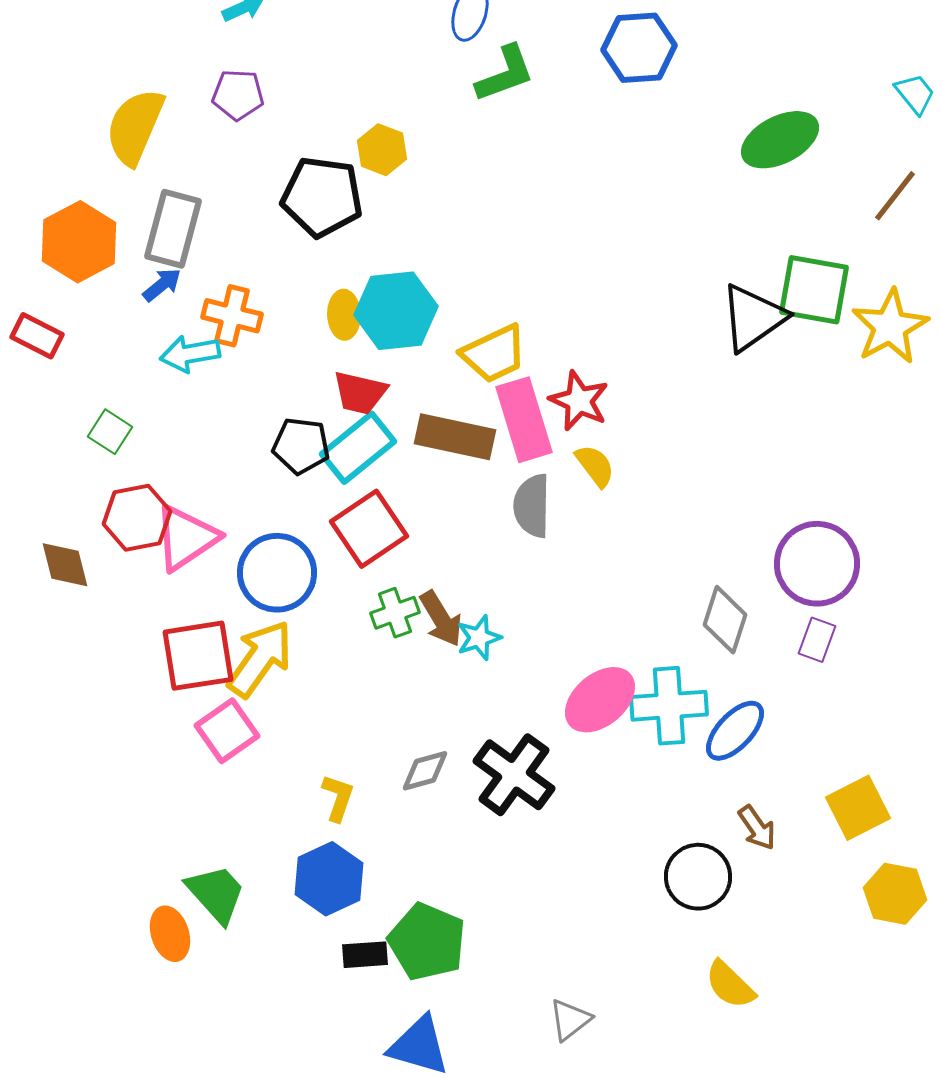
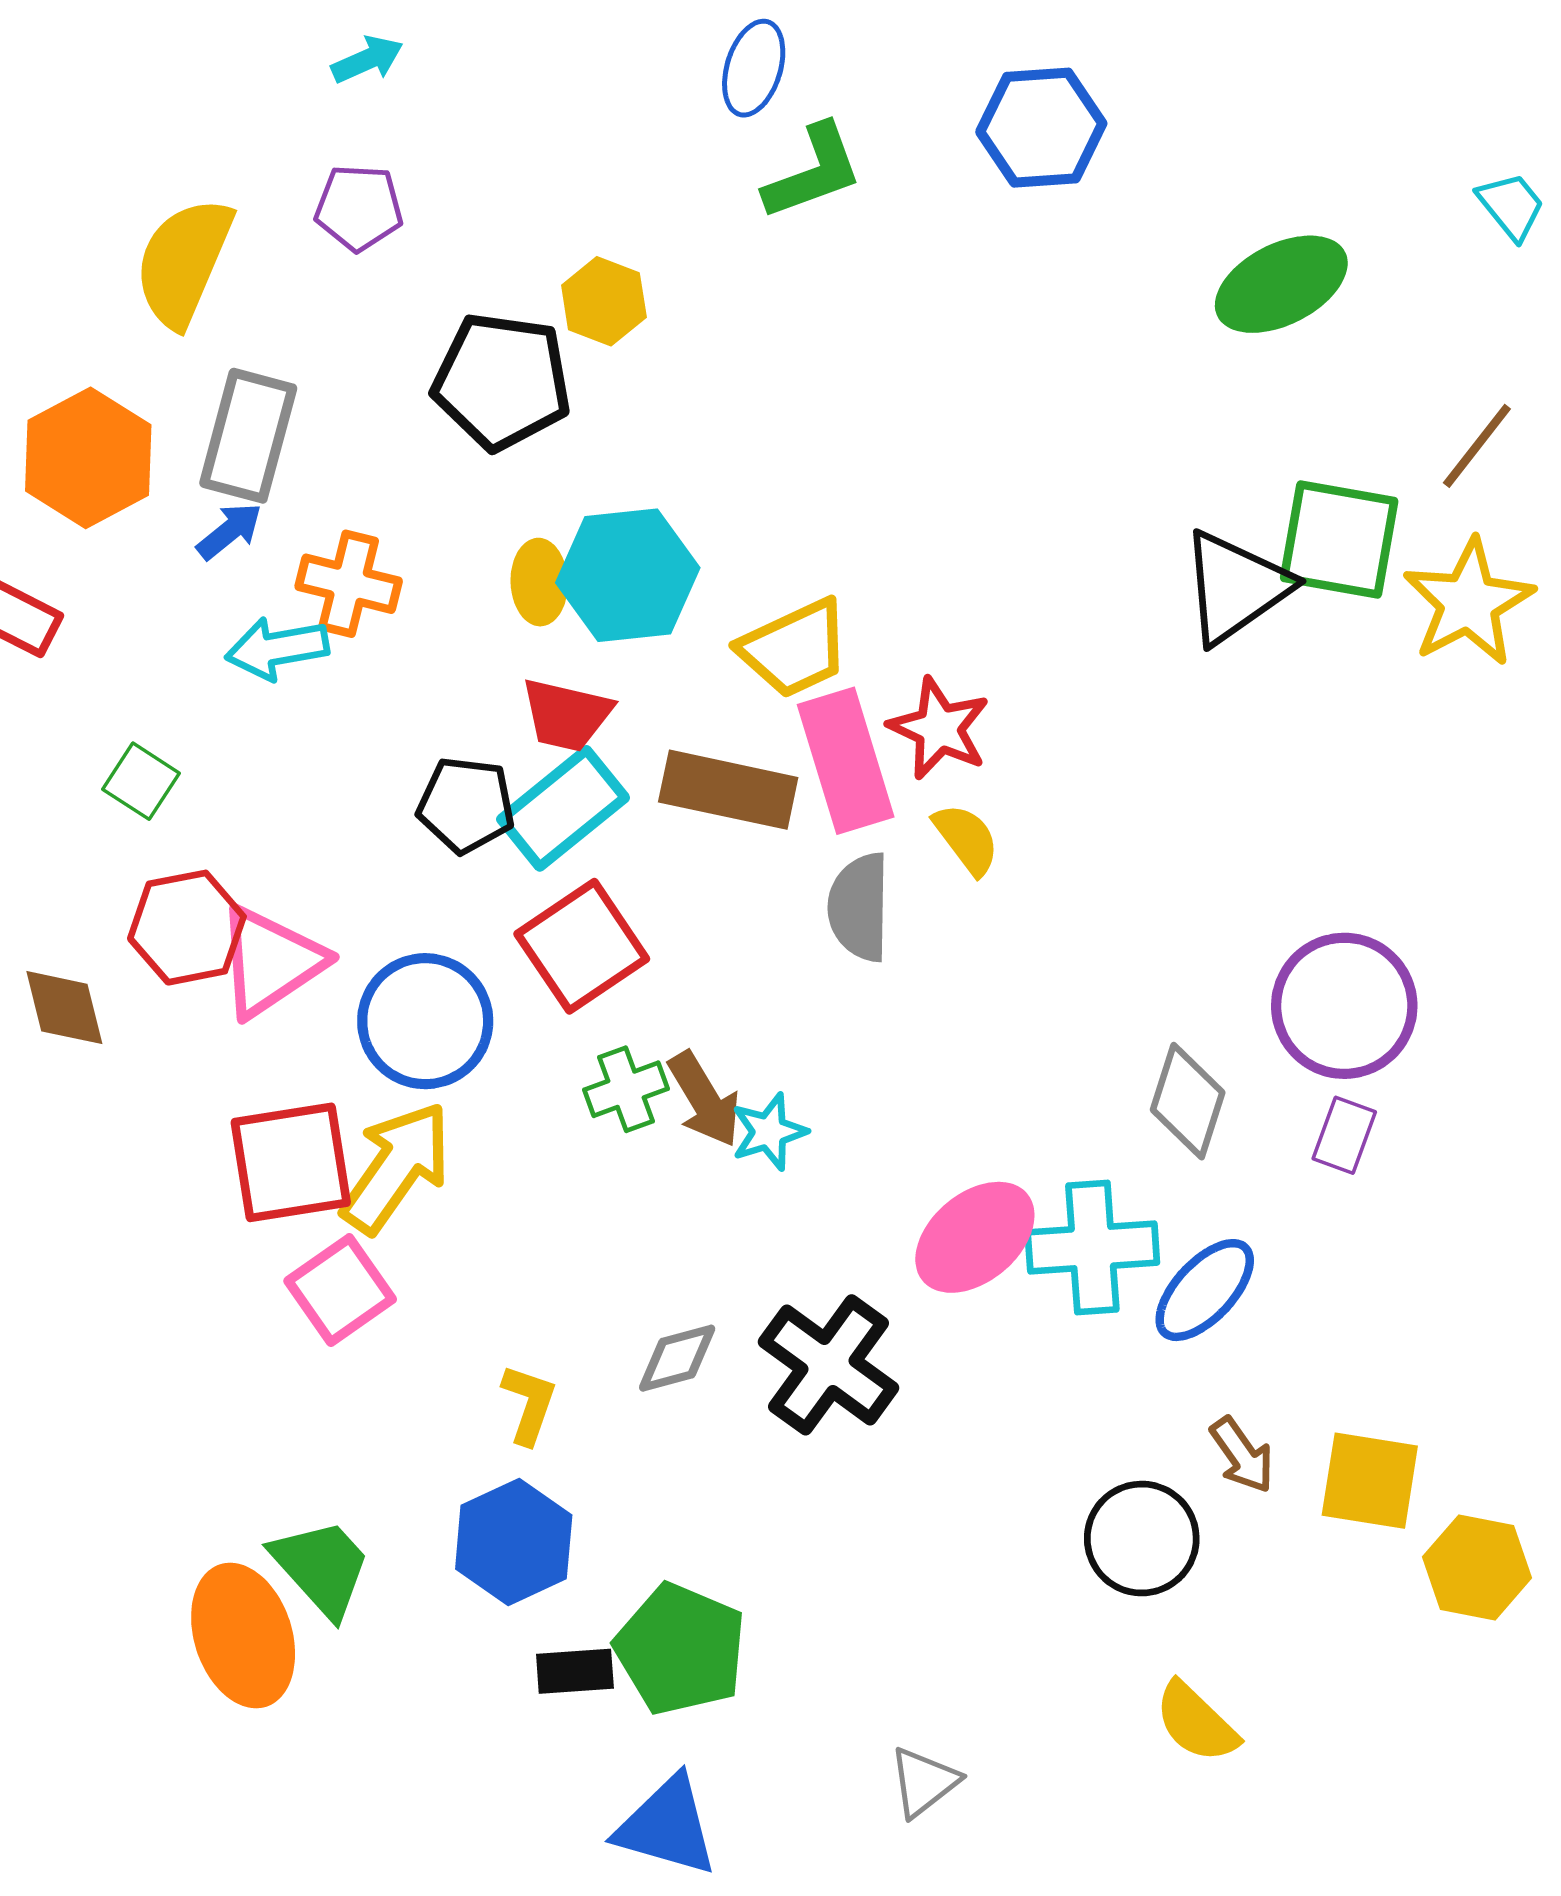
brown line: (895, 196) -> (1477, 446), moved
yellow square: (858, 808) -> (1370, 1481), moved, turned 36
orange ellipse: (170, 934) -> (243, 1636), size x1.5

